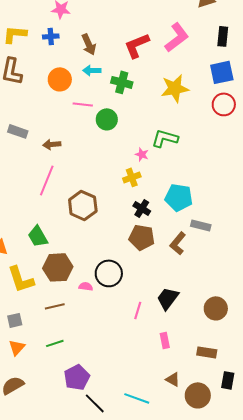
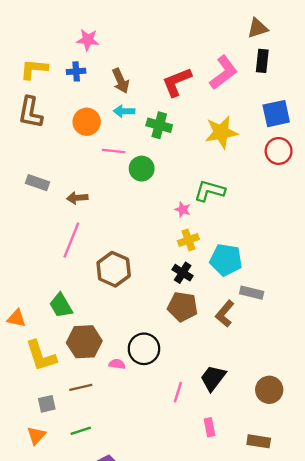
black rectangle: (223, 36) -> (262, 61), moved
yellow cross: (132, 177) -> (188, 240), moved
gray square: (15, 320) -> (47, 404), moved

